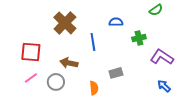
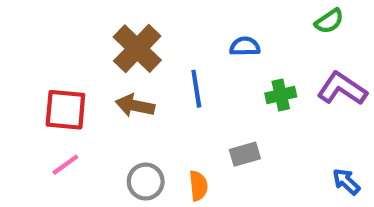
green cross: (139, 38) -> (281, 95), moved
purple L-shape: (162, 57) -> (342, 89), moved
brown arrow: (69, 63) -> (135, 106), moved
gray circle: (56, 82) -> (146, 182), moved

